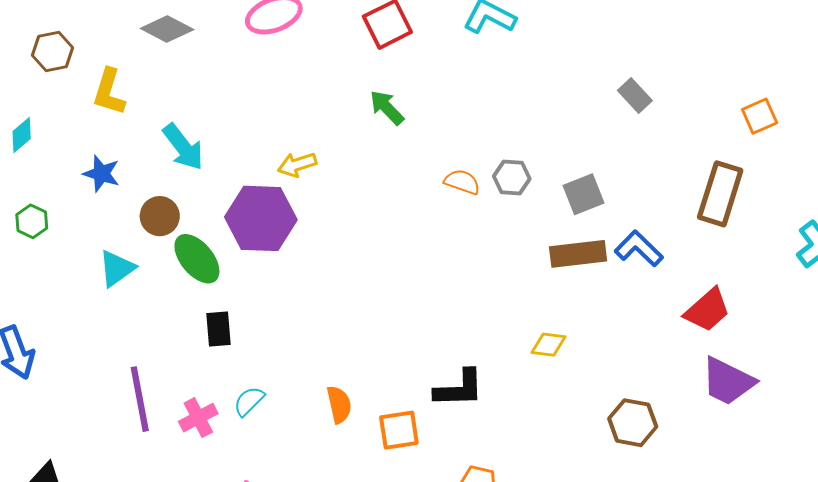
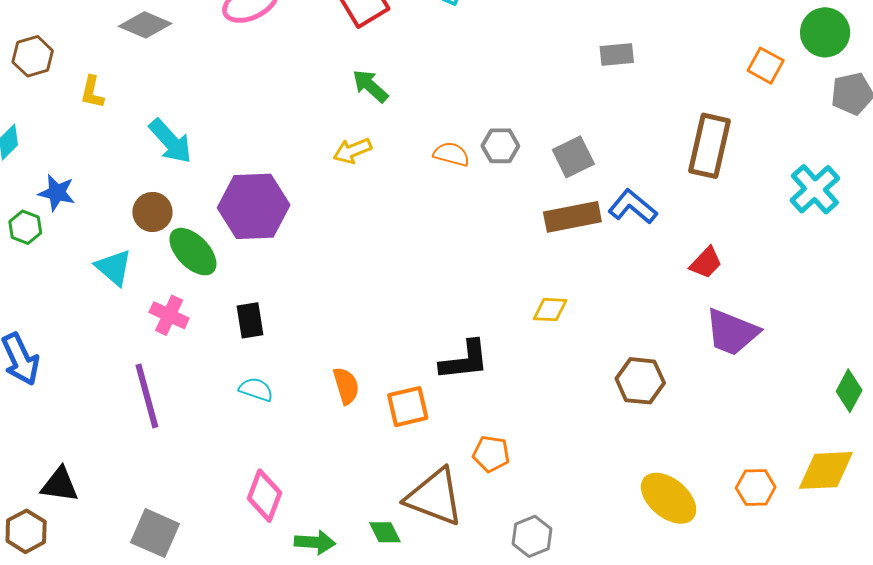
yellow L-shape: (109, 92) -> (92, 92), size x0.7
gray rectangle: (635, 95) -> (617, 54), turned -48
orange square: (760, 116) -> (766, 66), moved, turned -33
yellow arrow: (297, 165) -> (352, 151), moved
blue star: (101, 174) -> (57, 193), moved
cyan triangle: (117, 268) -> (114, 267), turned -39
red trapezoid: (707, 310) -> (706, 263), size x0.7
black rectangle: (219, 329) -> (250, 320), moved
cyan semicircle: (249, 401) -> (256, 389), turned 68
pink cross: (198, 418) -> (169, 315), moved, turned -33

